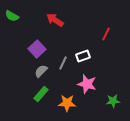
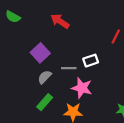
gray line: (63, 63) -> (69, 68), turned 64
pink star: (87, 84) -> (82, 88), moved

